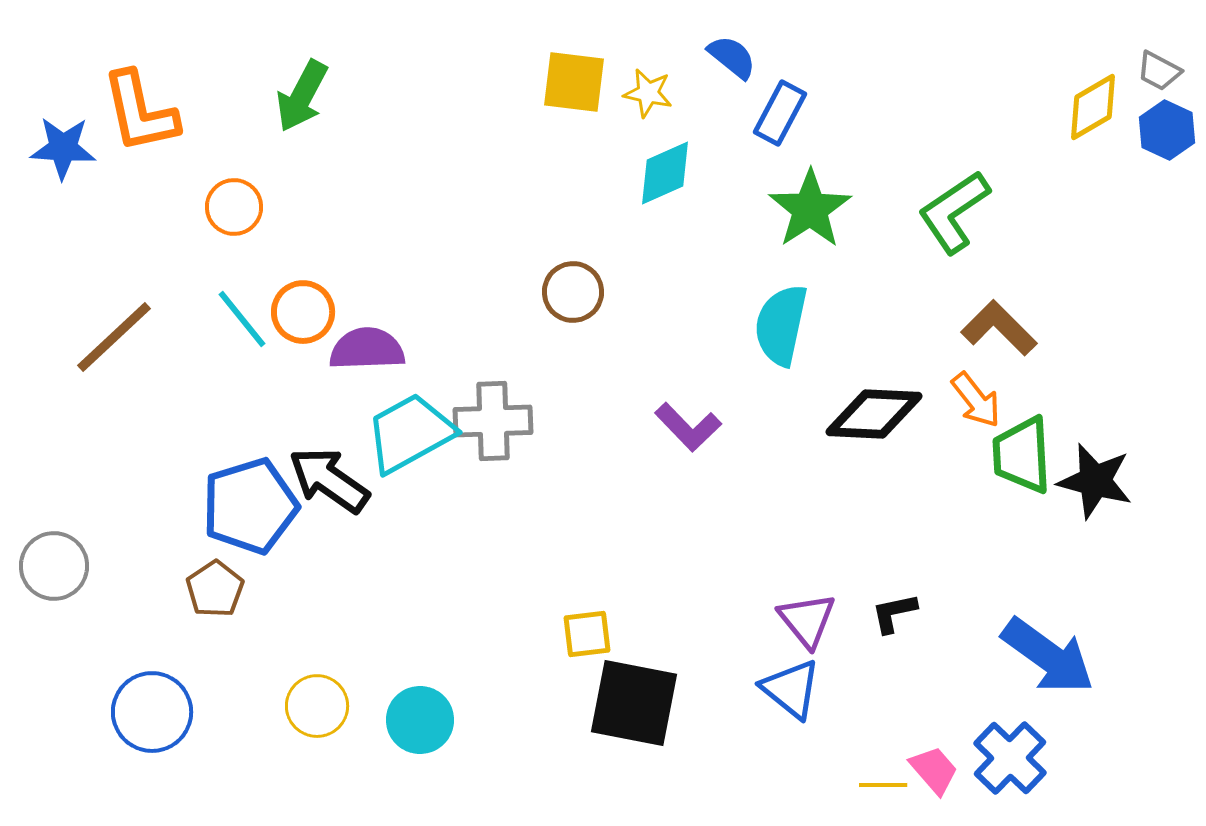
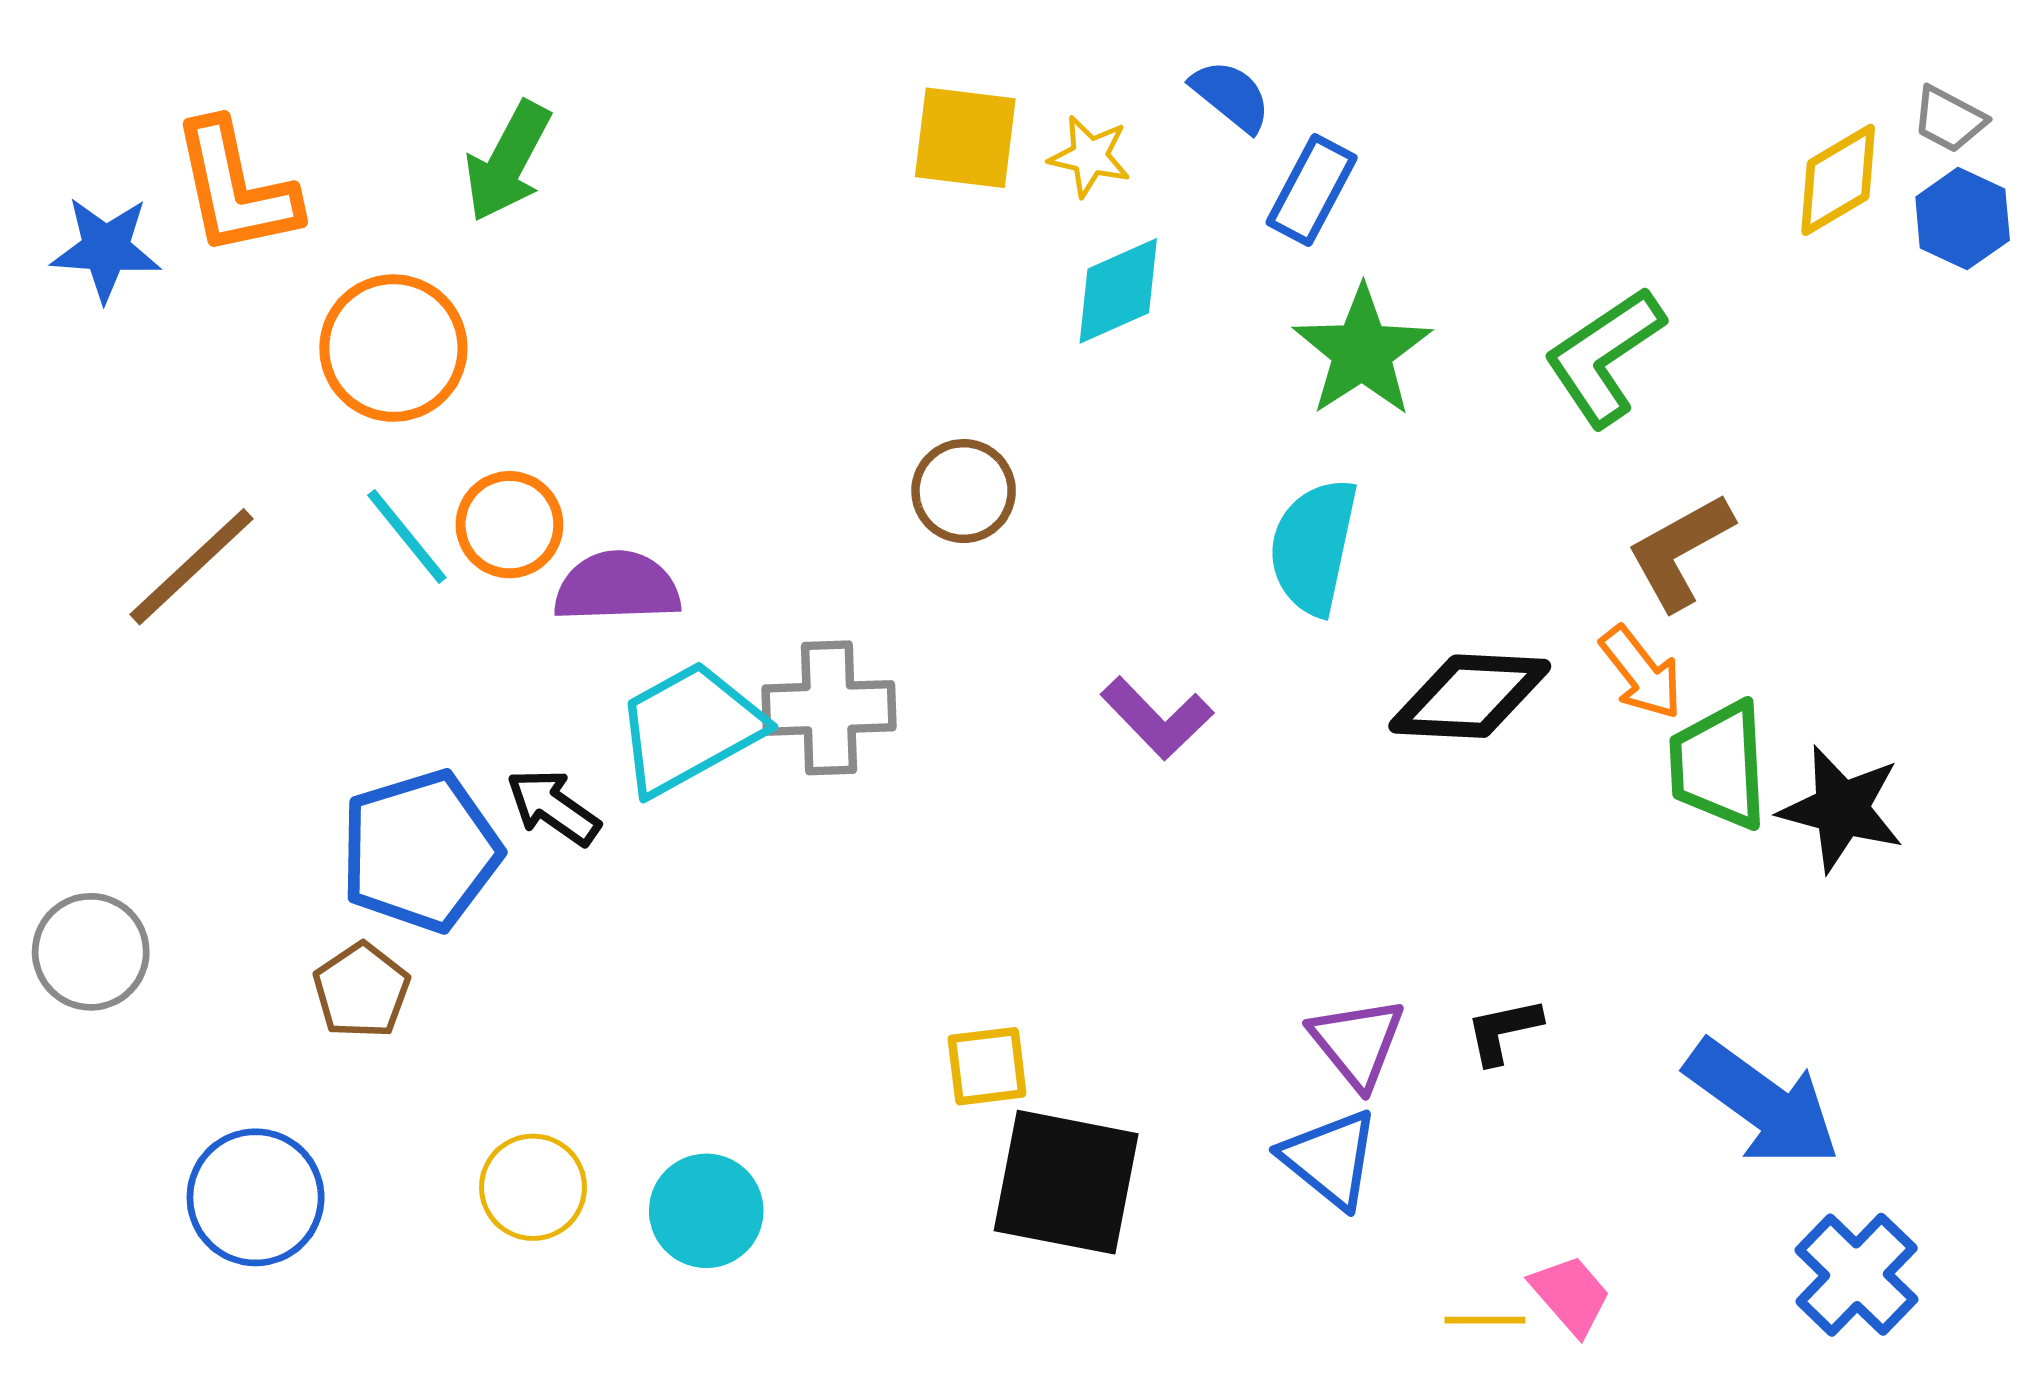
orange circle: (234, 207) -> (393, 348), size x1.5
brown L-shape: (999, 328) -> (1680, 552), turned -74
black arrow: (329, 480) -> (553, 807), size x0.7
blue cross: (1010, 758) -> (1857, 1275), moved

